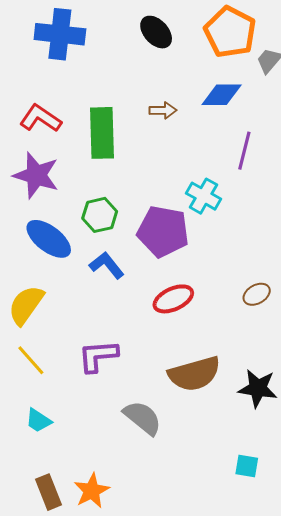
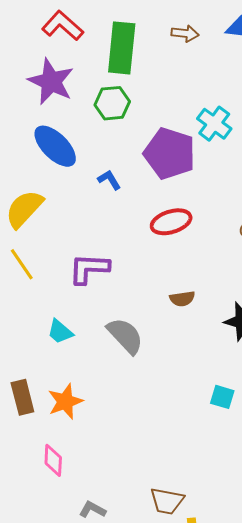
green hexagon: (100, 215) -> (112, 103), moved
blue L-shape: (107, 265) -> (109, 180), size x0.7
brown semicircle: (194, 374) -> (182, 299), size x0.5
cyan trapezoid: (38, 421) -> (60, 332), moved

